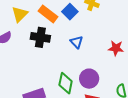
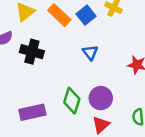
black cross: (40, 37) -> (32, 52), moved

